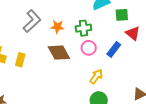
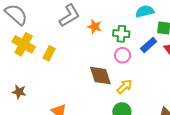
blue rectangle: (114, 49) -> (149, 45), moved
brown diamond: (59, 53) -> (100, 76), moved

